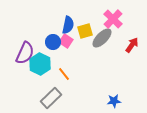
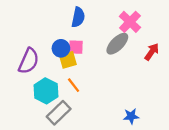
blue semicircle: (68, 25) -> (78, 17), moved
yellow square: (85, 31) -> (68, 60), moved
pink square: (66, 41) -> (76, 47), turned -32
cyan hexagon: (40, 64) -> (46, 91), moved

